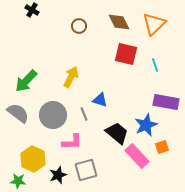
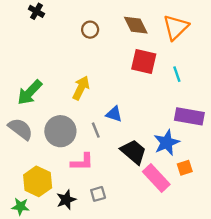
gray square: (86, 170) -> (98, 194), size x0.6

